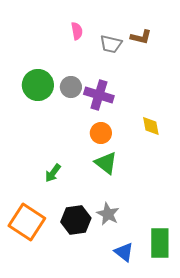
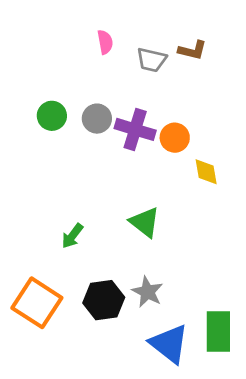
green circle: (38, 85) -> (52, 116), size x0.7
orange circle: (101, 133) -> (175, 138), moved
blue triangle: (124, 252) -> (169, 344), size x1.5

